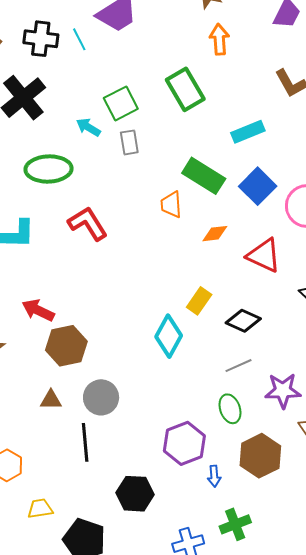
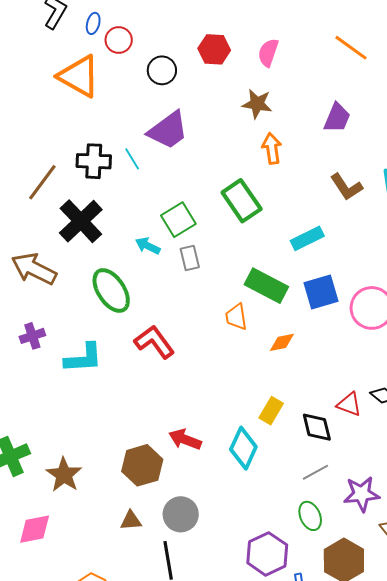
green ellipse: (49, 169) -> (111, 290), turned 63
blue square: (258, 186) -> (321, 292), turned 33
red triangle: (264, 255) -> (349, 404), moved, size x0.7
red arrow: (38, 310) -> (185, 439), moved
black diamond: (243, 321) -> (317, 427), turned 56

